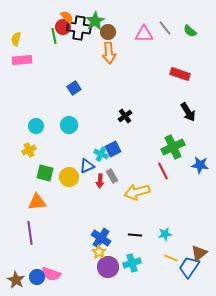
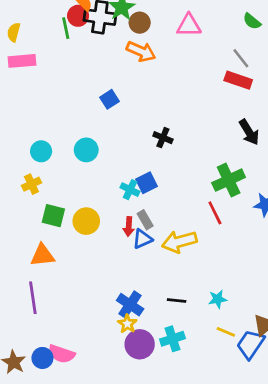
gray line: (165, 28) -> (241, 58), moved
orange arrow: (109, 53) -> (141, 51), turned -60
blue square: (74, 88) -> (110, 99), moved
black cross: (125, 116) -> (163, 138), turned -32
blue triangle: (87, 166) -> (142, 239), moved

